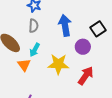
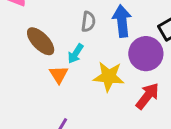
gray semicircle: (34, 26) -> (88, 22), moved
purple circle: (83, 47) -> (146, 54), size x1.5

